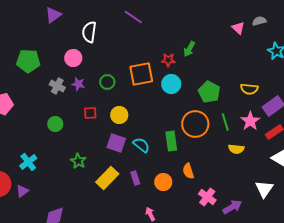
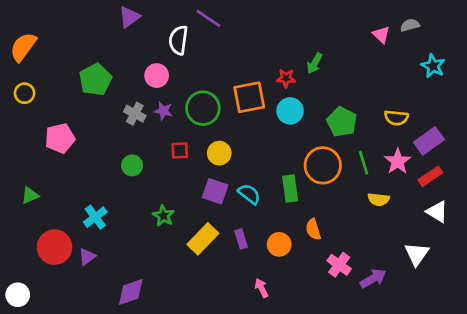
purple line: (133, 17) -> (208, 18), moved
green pentagon: (28, 61) -> (95, 80), turned -30
green circle: (107, 82) -> (203, 108), size x1.6

